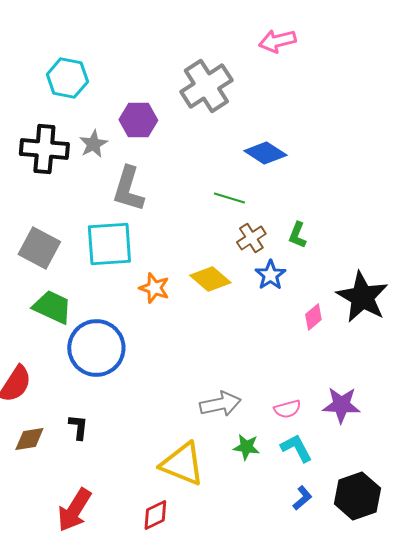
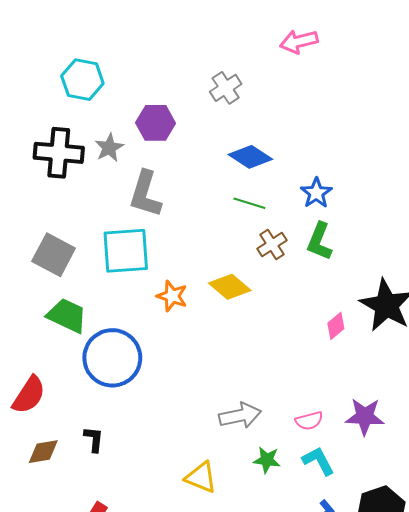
gray cross: (206, 86) -> (226, 88), size x0.6
blue diamond: (265, 153) -> (250, 157), moved
green L-shape: (297, 235) -> (319, 241), size x1.4
blue star: (270, 275) -> (316, 193), moved
yellow triangle: (182, 464) -> (201, 477), size x0.7

